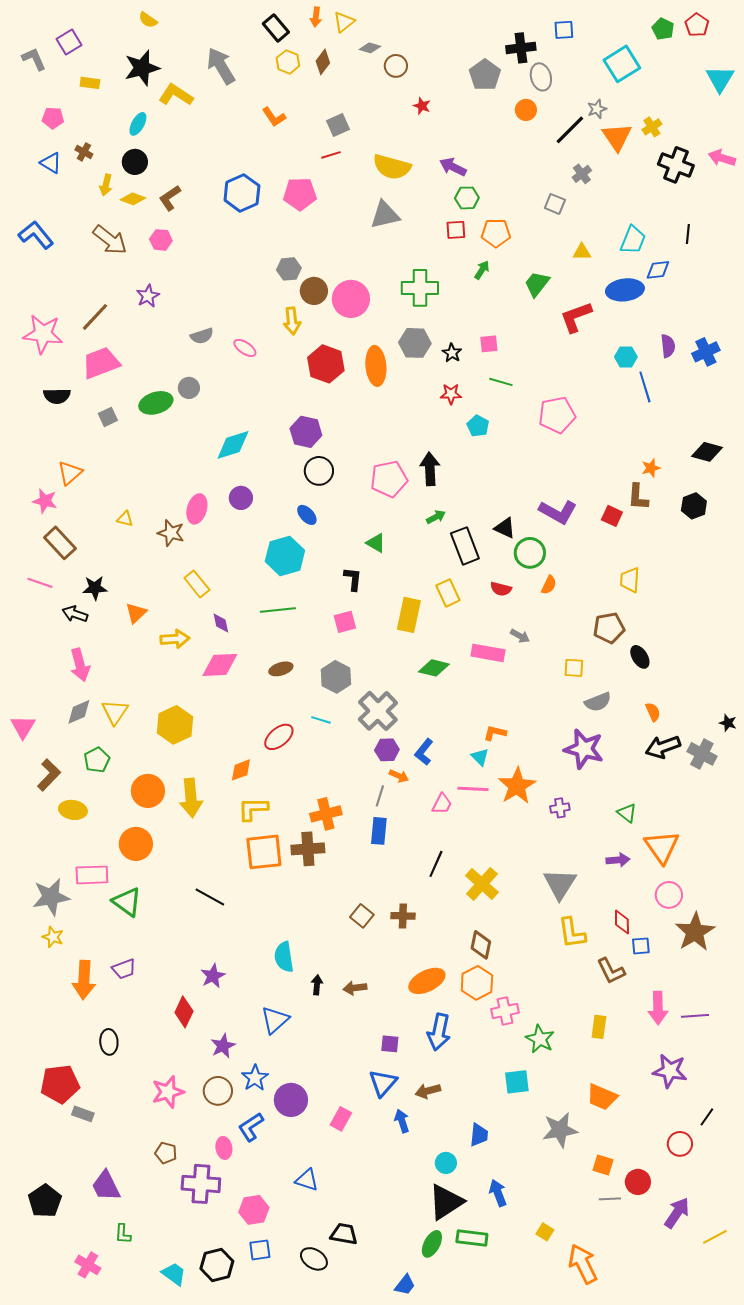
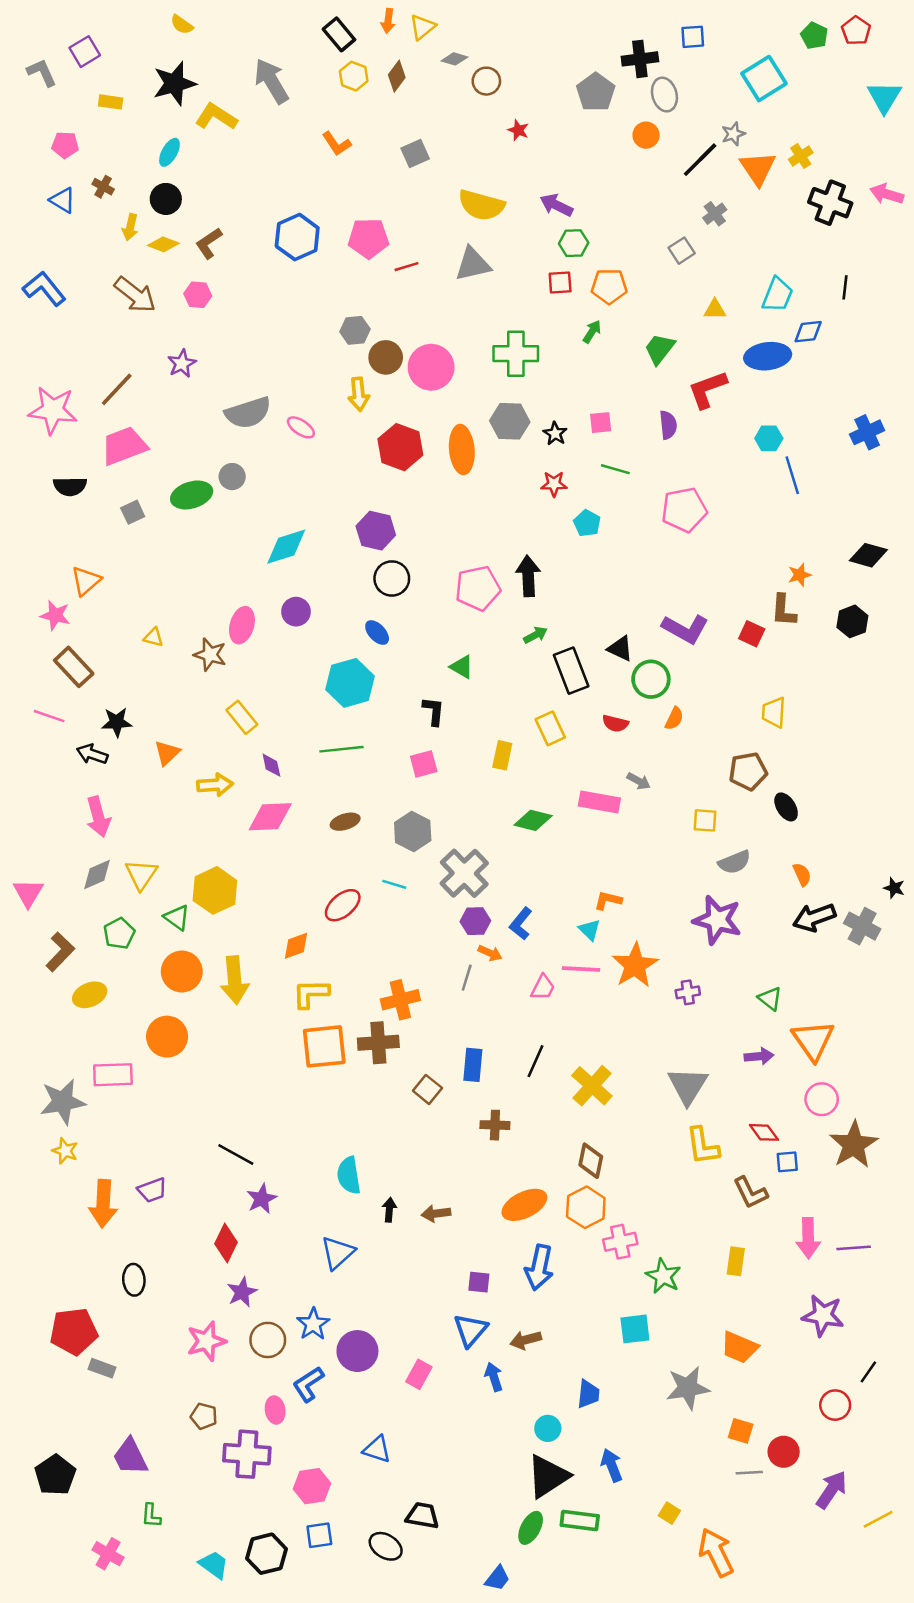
red line: (331, 155) -> (407, 267), moved
gray square: (555, 204) -> (682, 251), turned 35
gray semicircle: (202, 336) -> (248, 413), size x1.6
purple semicircle: (668, 346) -> (668, 425), moved
yellow rectangle: (409, 615) -> (502, 755), size x0.7
yellow ellipse: (73, 810) -> (90, 995), turned -32
blue rectangle: (379, 831) -> (473, 1065), moved
black line: (210, 897) -> (236, 1155), moved
green triangle: (127, 902) -> (177, 917), moved, size x0.7
brown square: (362, 916) -> (427, 1089), moved
red diamond: (622, 922) -> (764, 1132), turned -35
purple star: (223, 1046) -> (242, 1292), moved

